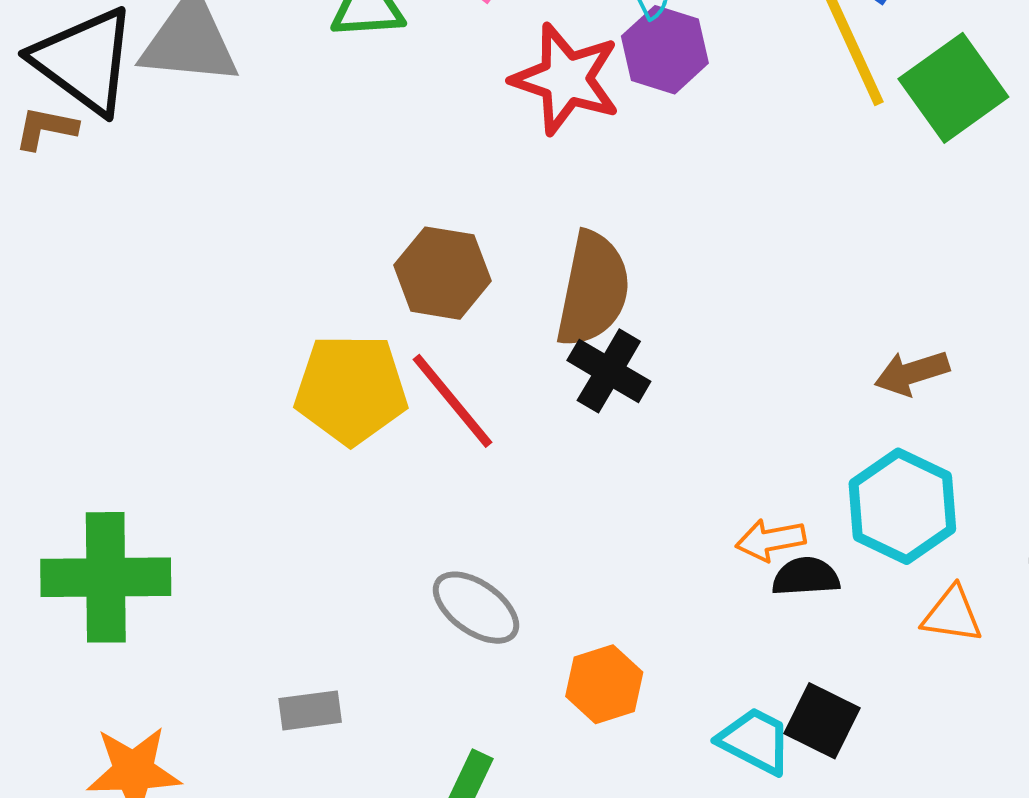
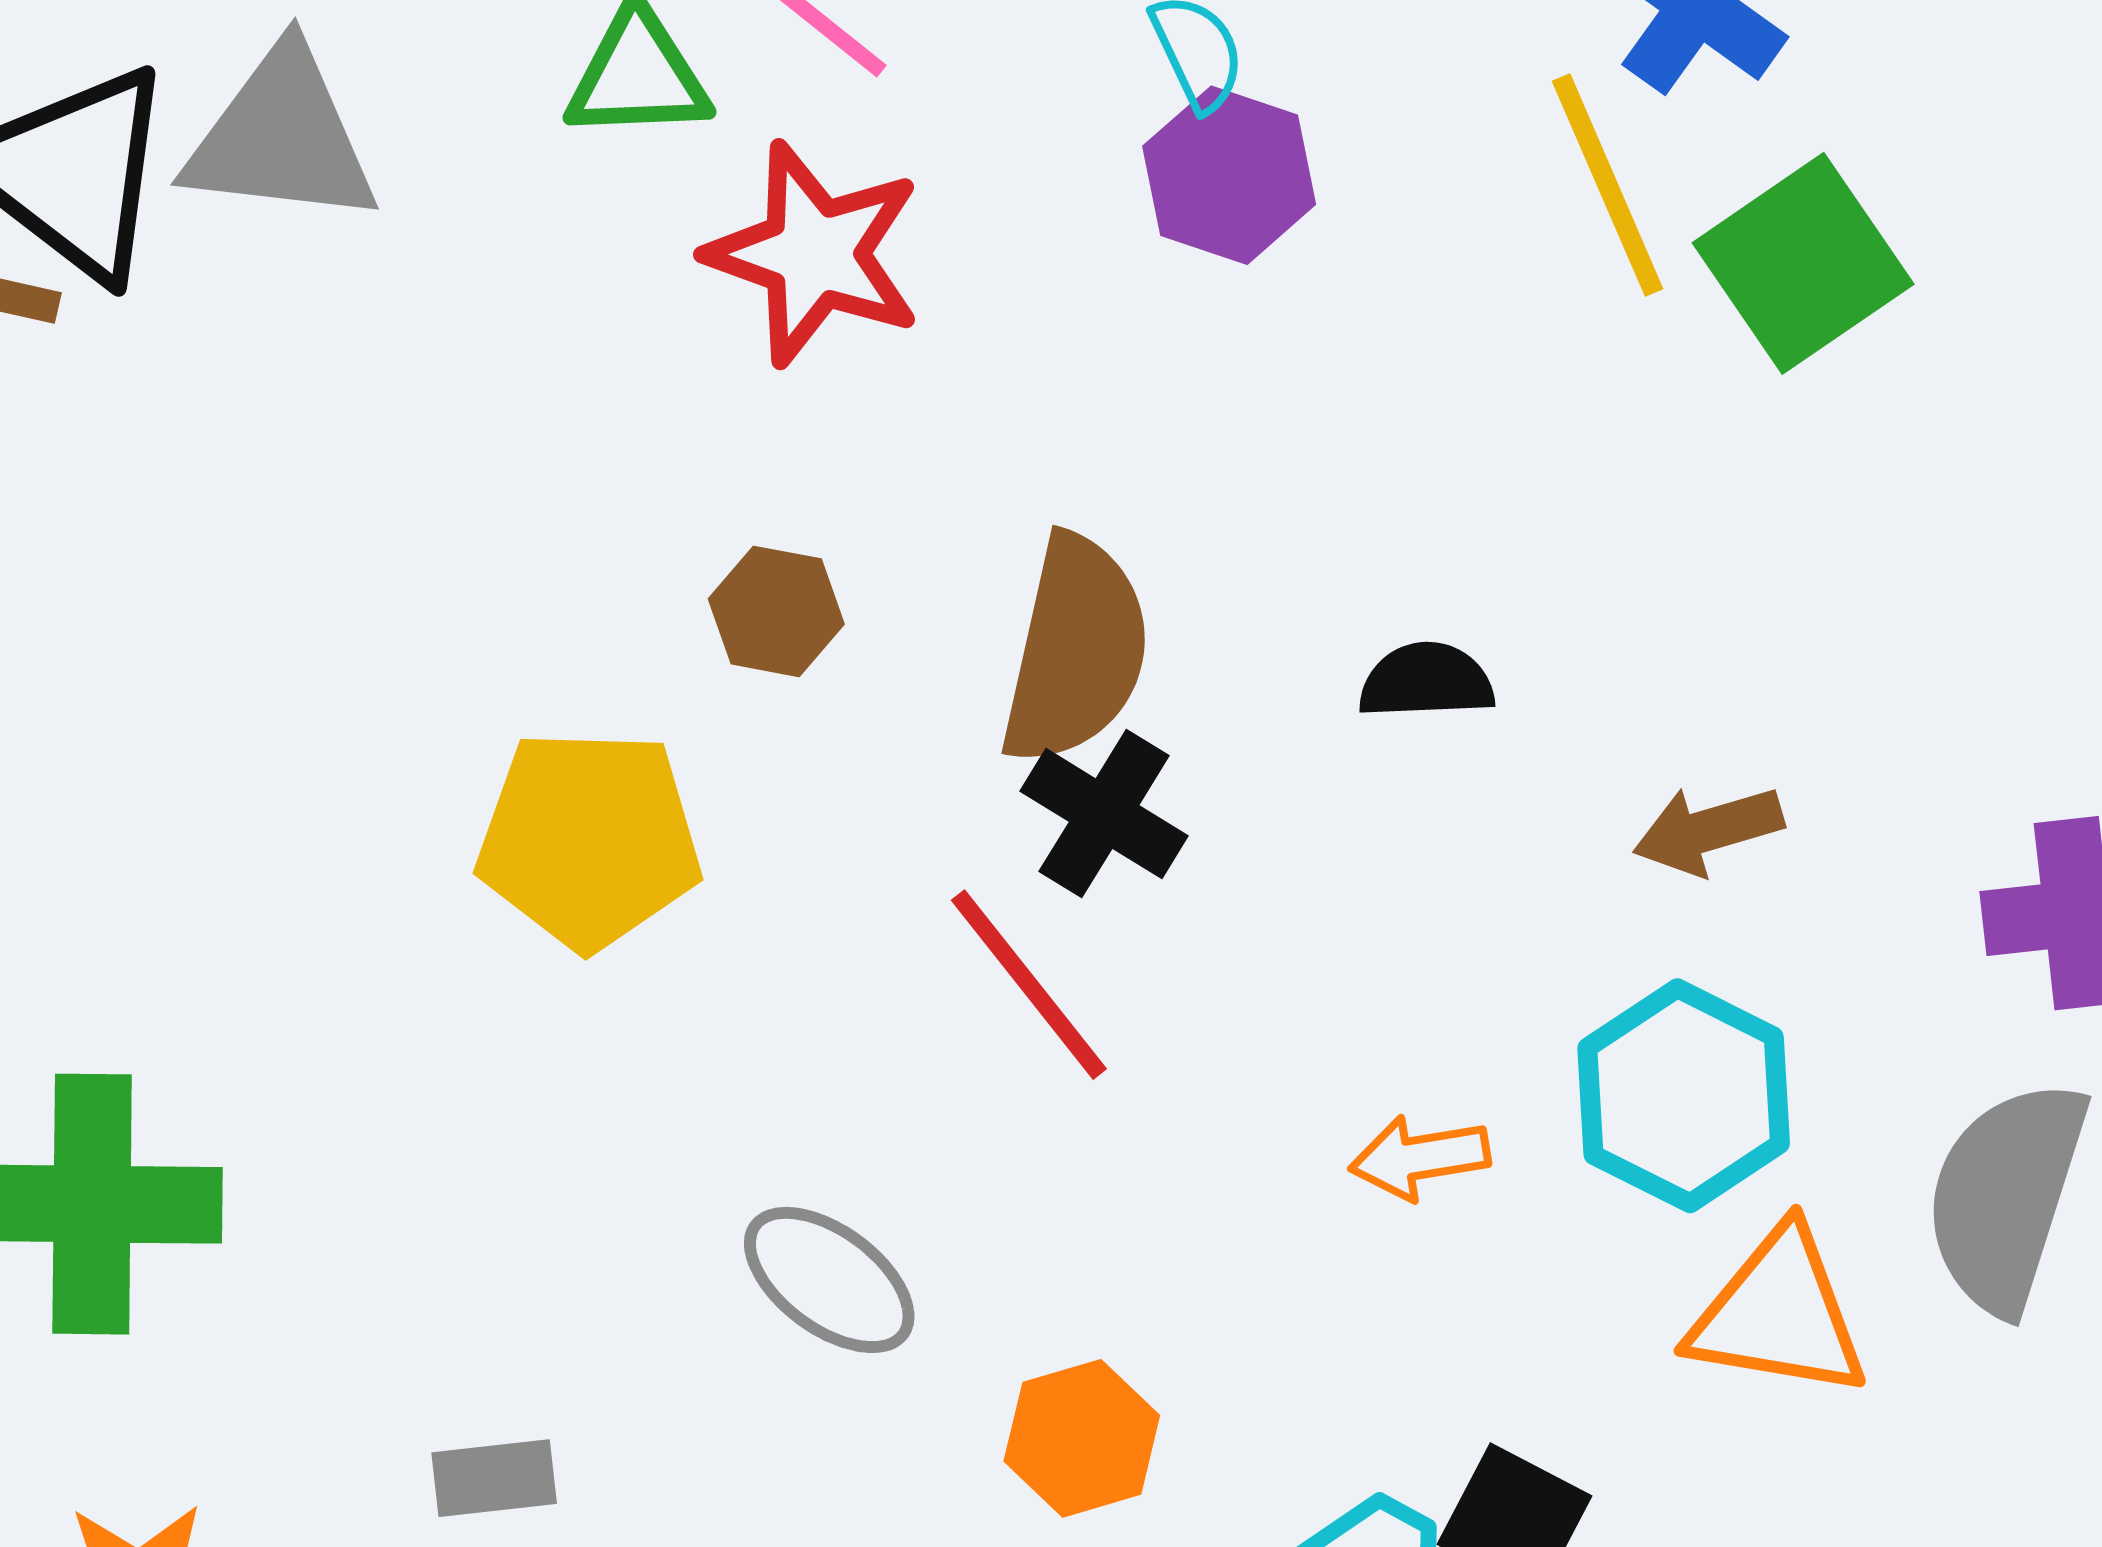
red star: (566, 79) -> (814, 254), moved
brown hexagon: (442, 273) -> (776, 611), size x0.7
red line: (452, 401) -> (1029, 985), moved
black semicircle: (806, 577) -> (1426, 681), moved
orange triangle: (952, 615) -> (1778, 1314), size x1.5

